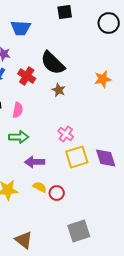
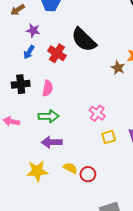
brown star: (59, 90) -> (118, 68), moved
yellow square: (77, 157) -> (109, 137), size x0.6
purple arrow: (35, 162) -> (52, 142), moved

